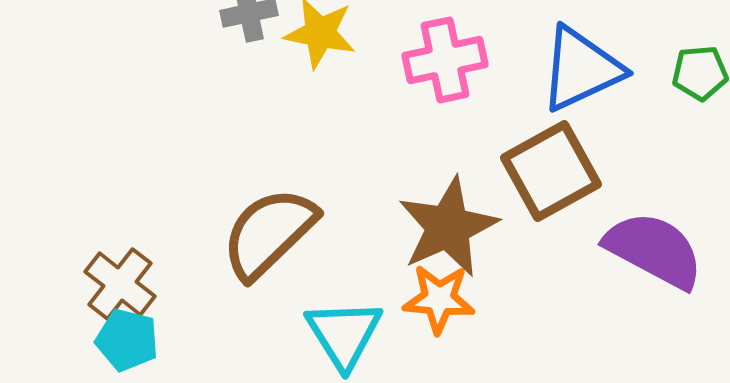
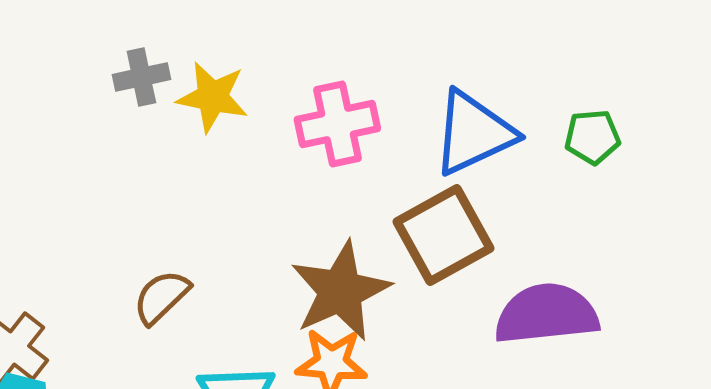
brown semicircle: (269, 233) -> (161, 297), size x0.6
purple semicircle: (654, 250) -> (546, 314), turned -34

